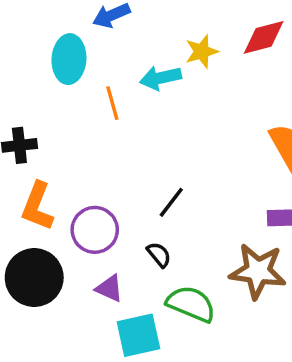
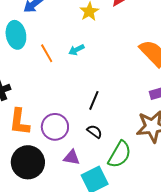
cyan arrow: (160, 78) -> (76, 50), moved, size x0.7
green semicircle: (191, 304) -> (120, 154), turned 112

